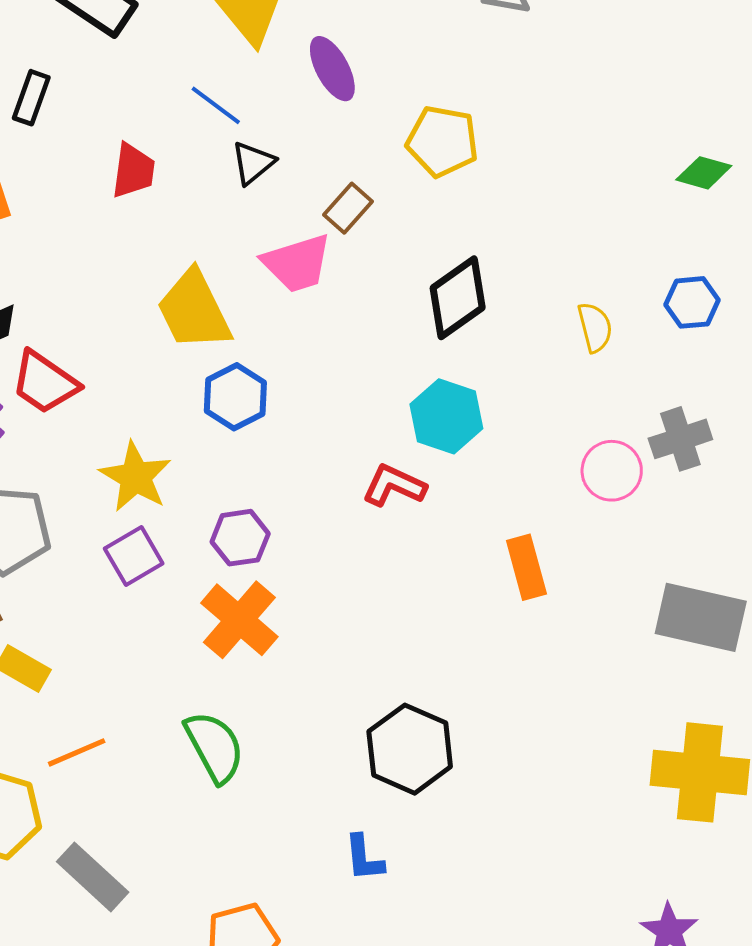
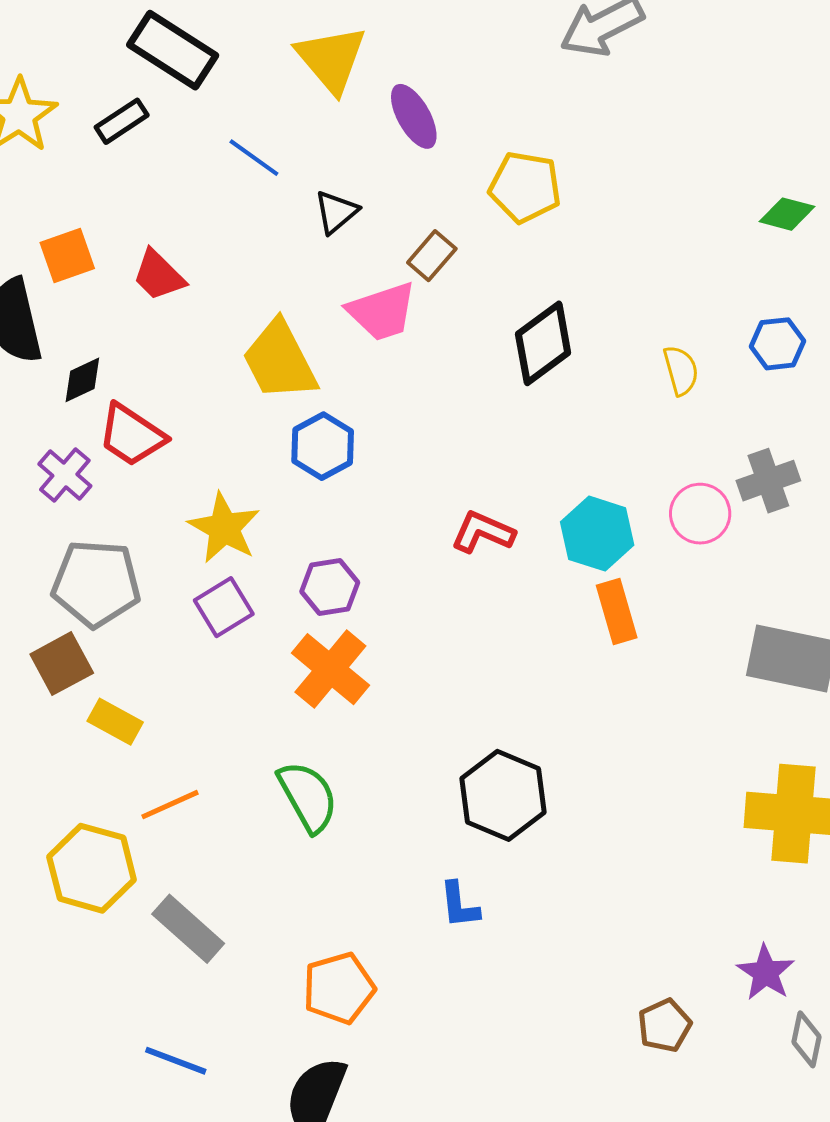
black rectangle: (31, 98) -> (122, 121), moved, turned 38
blue line: (216, 105) -> (254, 158), moved
red trapezoid: (133, 171) -> (159, 275), moved, turned 128
cyan hexagon: (446, 416) -> (597, 534), moved

